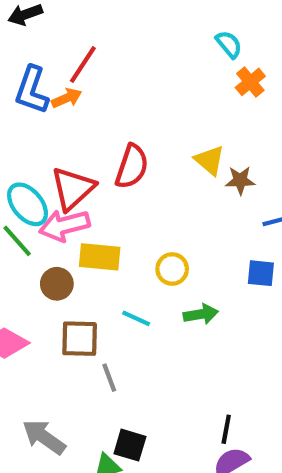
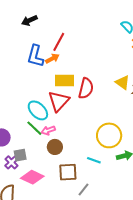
pink arrow: (64, 225) -> (48, 130), moved, size x0.6
yellow rectangle: (100, 257) -> (64, 81), moved
yellow circle: (172, 269) -> (109, 135), size x1.6
gray line: (109, 378) -> (83, 190), turned 64

